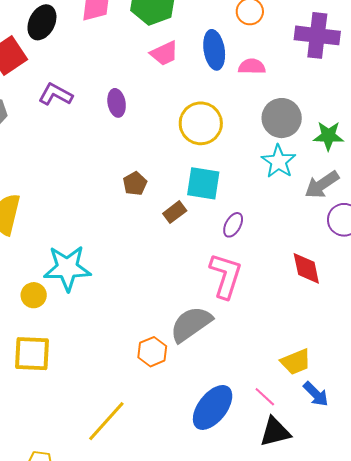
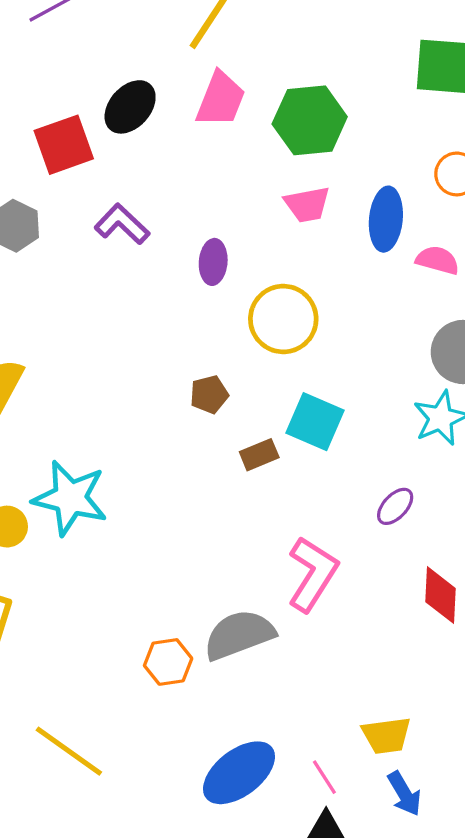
yellow circle: (201, 123) -> (283, 319), moved
purple ellipse: (233, 225) -> (395, 506), moved
yellow line: (106, 421) -> (69, 751), turned 69

